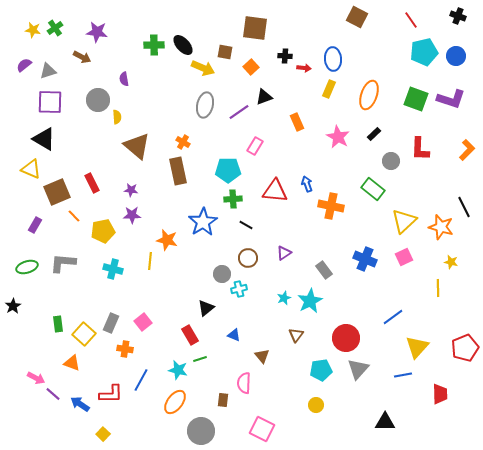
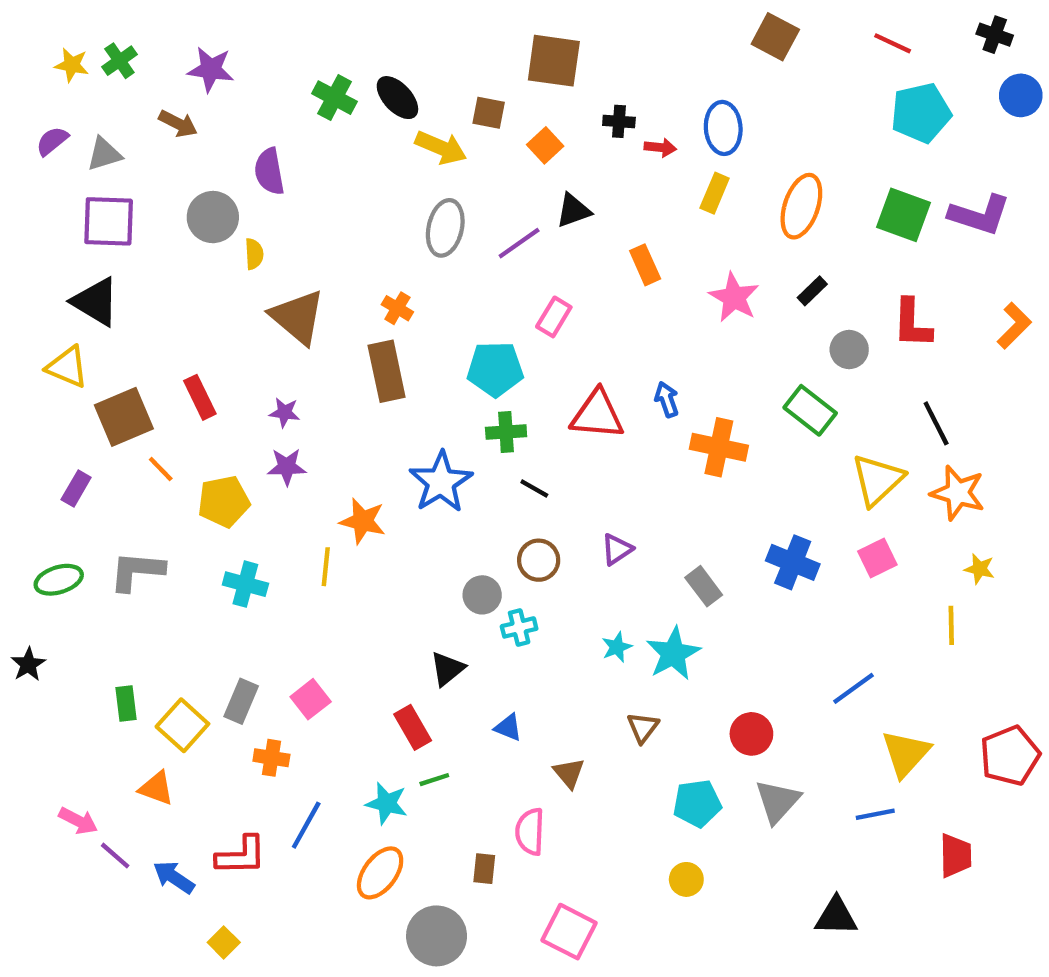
red line: (411, 20) -> (893, 43), turned -30
green cross: (154, 45) -> (334, 98), turned 30
blue circle: (456, 56) -> (1021, 95), moved
purple semicircle: (124, 79) -> (269, 171), size x1.5
black line: (464, 207) -> (936, 423), moved
red circle: (346, 338) -> (751, 734), size x0.7

